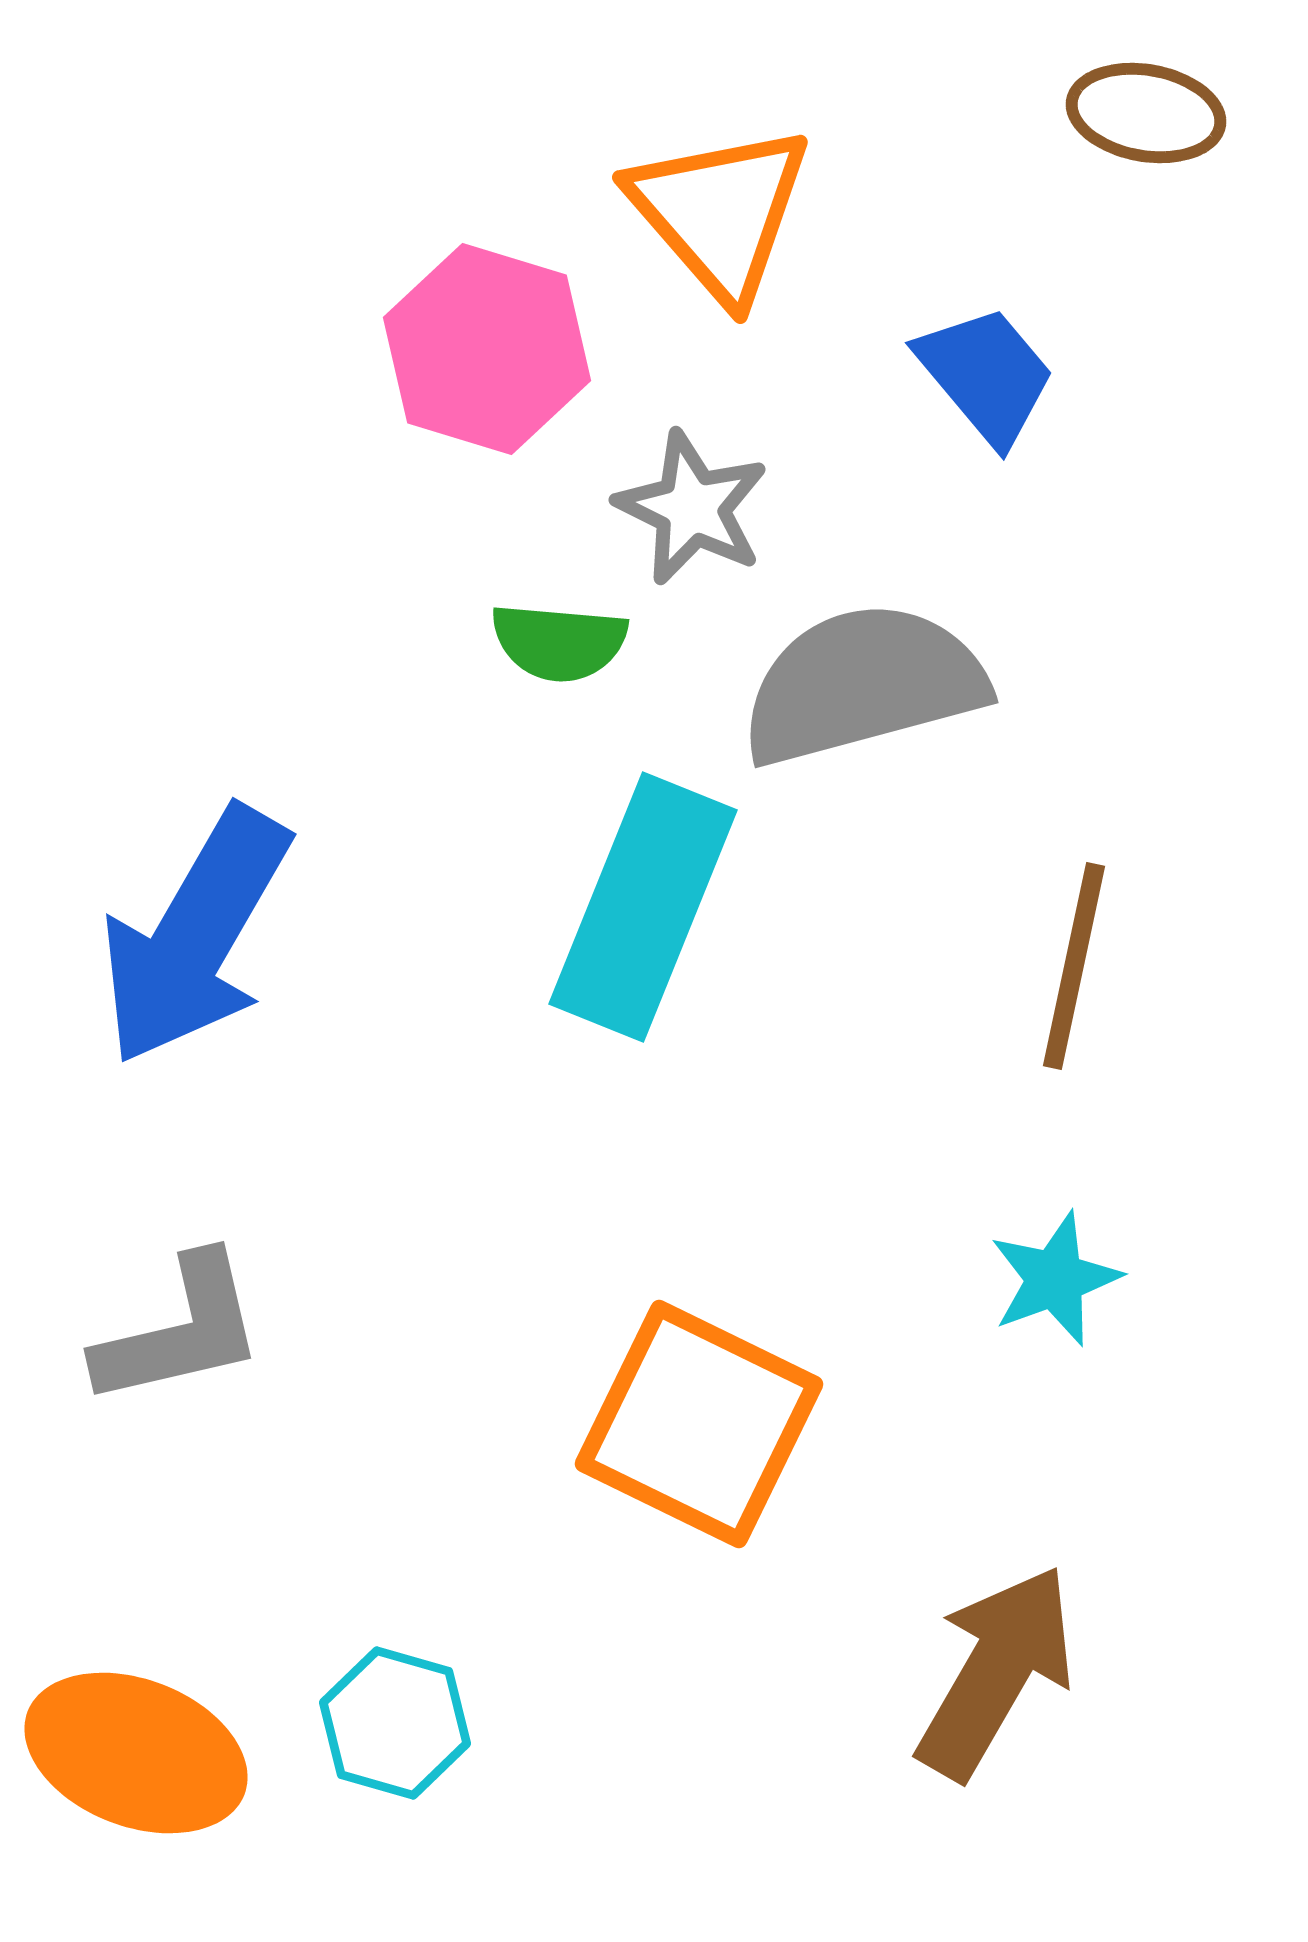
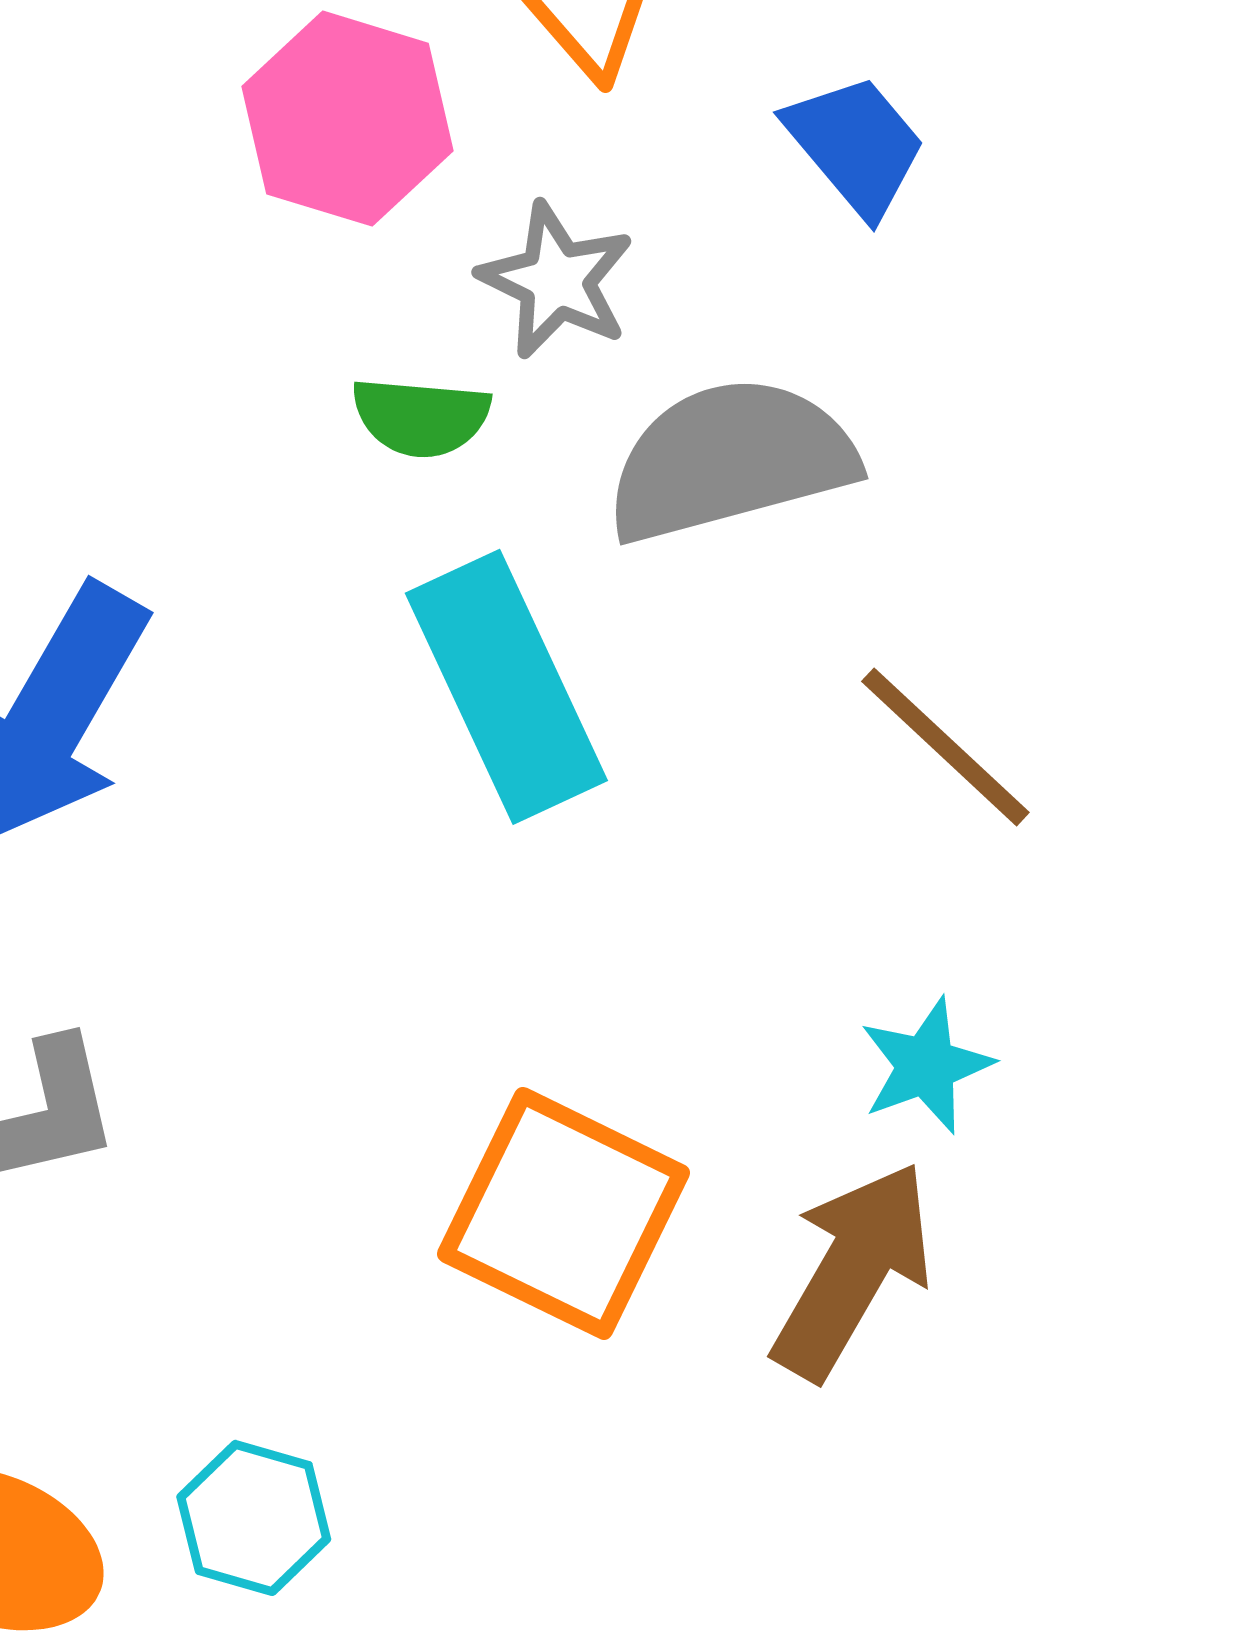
cyan rectangle: (643, 907) -> (506, 687), turned -47
brown line: (1074, 966) -> (945, 747), turned -59
brown arrow: (996, 1672) -> (853, 1270), moved

